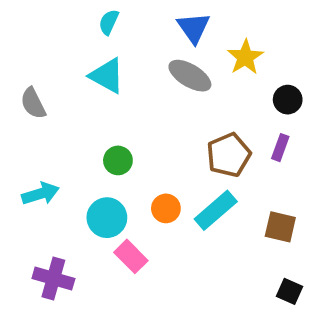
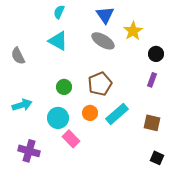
brown pentagon: (229, 155) -> (100, 84), moved

